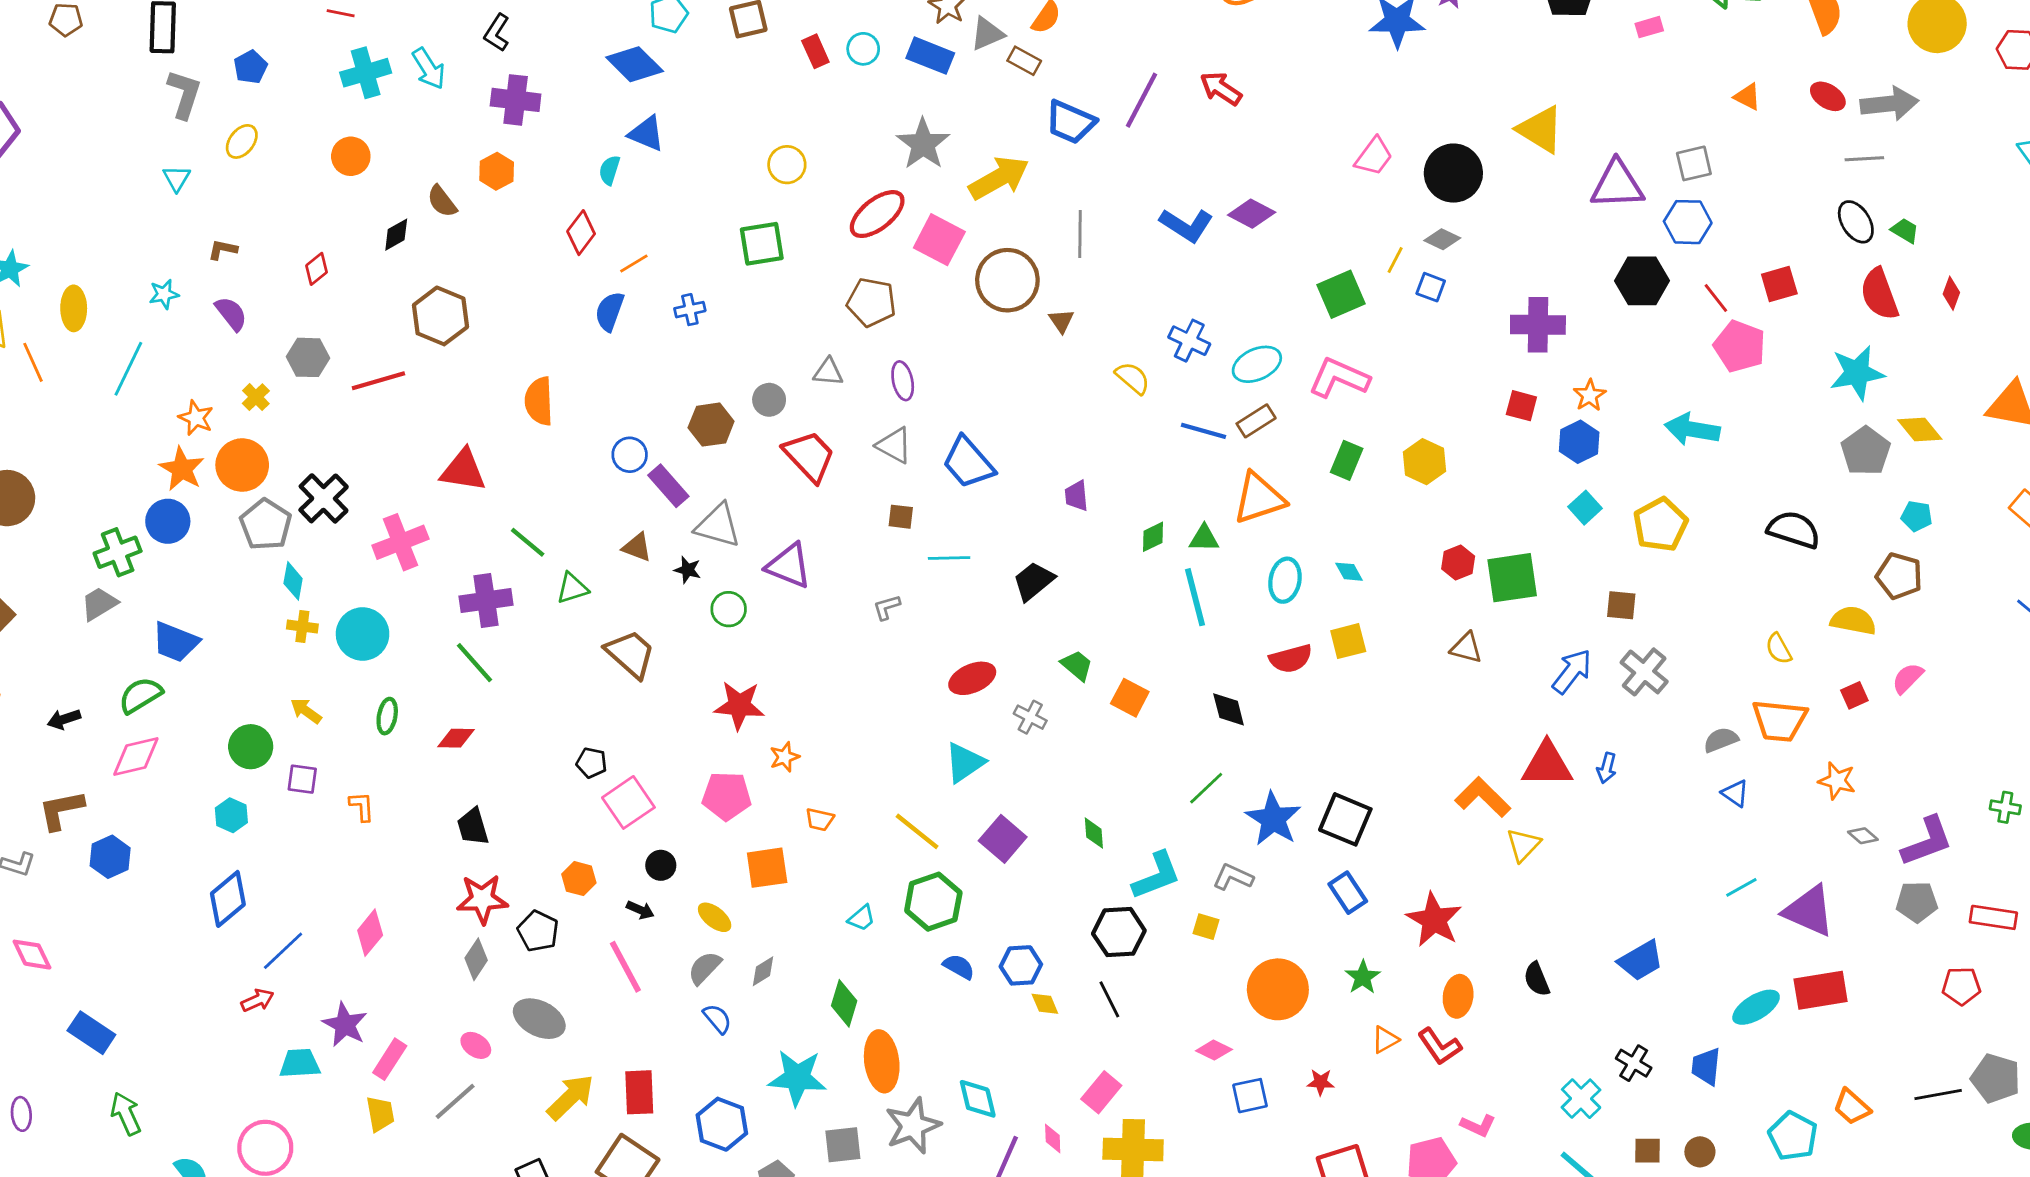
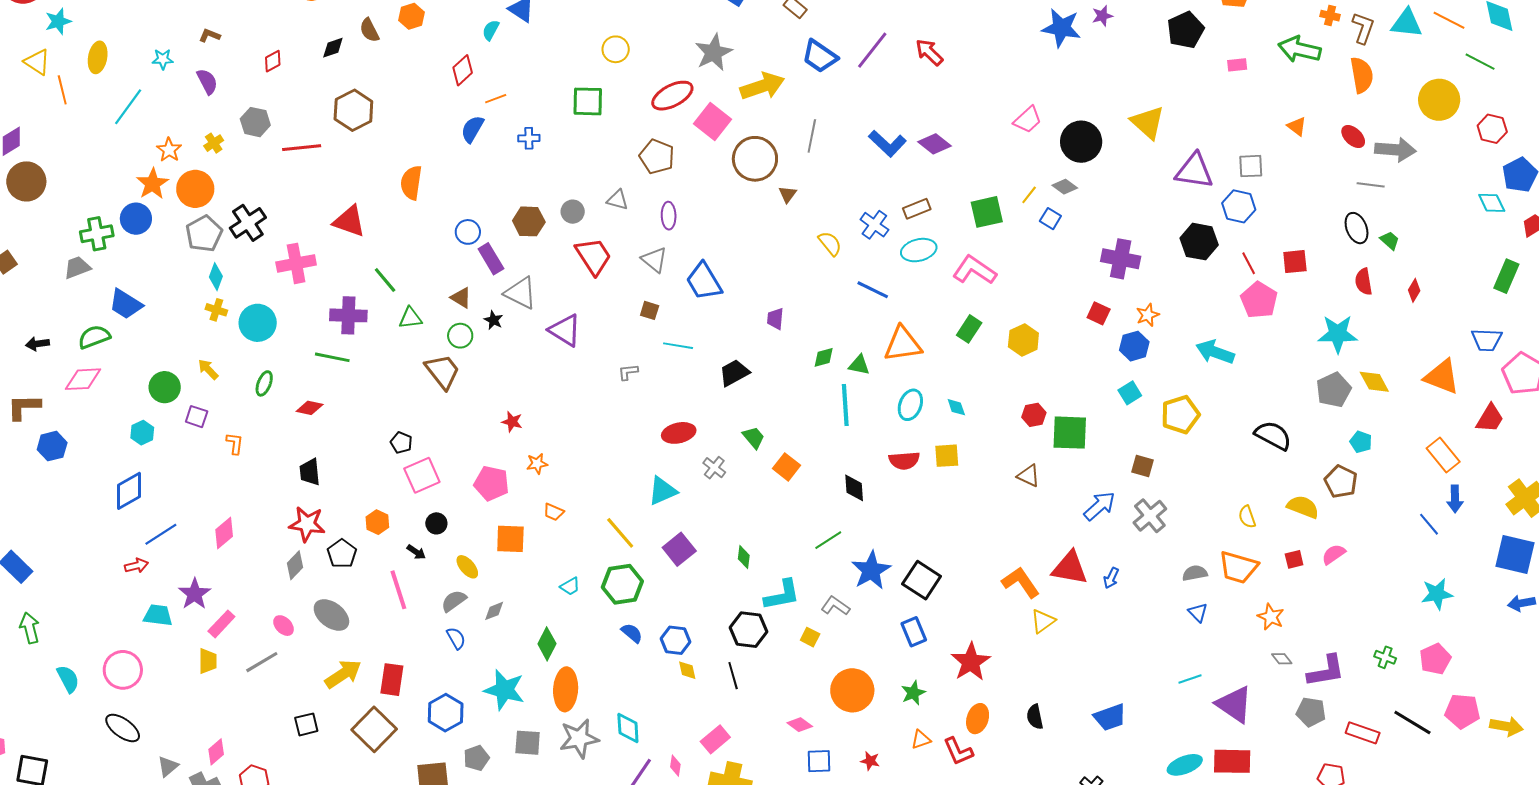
red semicircle: (1879, 294) -> (1364, 282), size x0.7
brown rectangle: (1256, 421) -> (917, 209), moved
green circle: (729, 609) -> (460, 336), moved
green line: (475, 663) -> (332, 357), turned -48
red star: (739, 705) -> (512, 422), size x0.6

